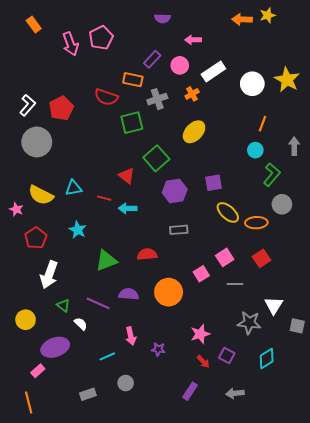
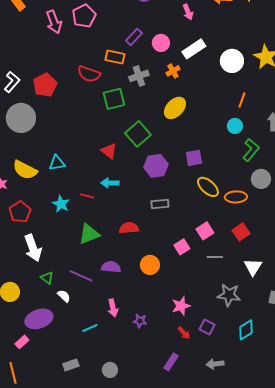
pink arrow: (193, 40) -> (188, 12), moved, turned -112
red line: (104, 198) -> (87, 196), moved
white arrow: (49, 275) -> (33, 248), turned -40
orange circle: (169, 292) -> (150, 265), size x0.7
white triangle: (274, 305) -> (253, 267), moved
gray circle: (126, 383) -> (110, 370), moved

